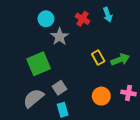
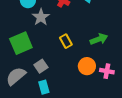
yellow rectangle: (98, 57) -> (66, 41), moved
orange circle: (101, 96) -> (87, 66), moved

